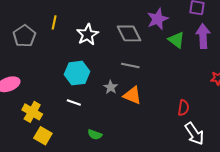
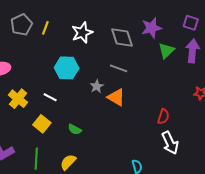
yellow line: (54, 22) -> (45, 28), moved
green triangle: (176, 40) -> (166, 51), turned 30
white line: (74, 102) -> (50, 97), moved
yellow square: (43, 136) -> (42, 124), moved

